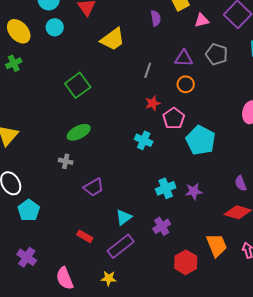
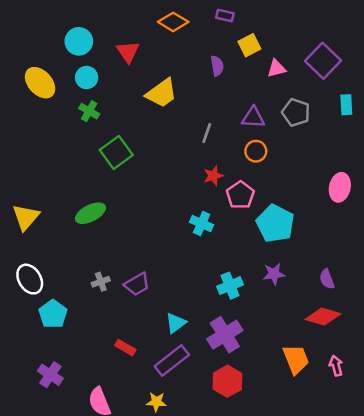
green cross: (14, 63) -> (89, 111), moved, turned -35
green ellipse: (79, 132) -> (90, 213), moved
gray cross: (66, 161) -> (101, 282), moved, turned -32
purple star: (194, 191) -> (274, 274), moved
purple cross: (162, 226) -> (225, 335), size x1.5
red hexagon: (186, 262) -> (227, 381), moved

